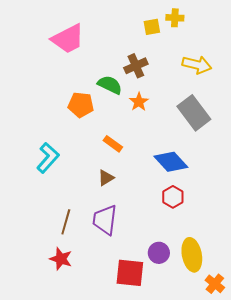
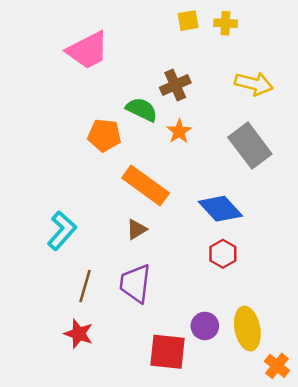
yellow square: (152, 27) -> (188, 21), moved
orange rectangle: (113, 144) -> (146, 186), size x1.8
cyan L-shape: (48, 158) -> (62, 231), moved

